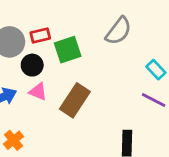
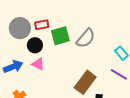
gray semicircle: (119, 31) -> (86, 38), moved
brown rectangle: (75, 100) -> (85, 82), moved

